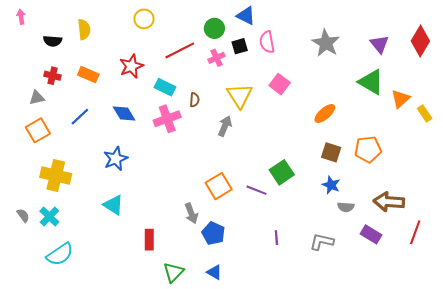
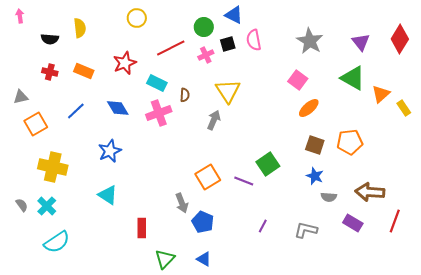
pink square: (280, 84) -> (298, 80), moved
gray triangle: (37, 98) -> (21, 97), moved
purple line: (276, 238) -> (263, 226), turned 32

